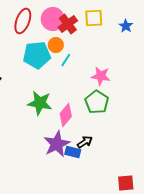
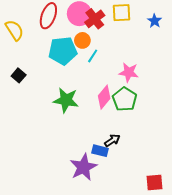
pink diamond: (66, 115) -> (104, 97), moved
purple star: (57, 144) -> (83, 167), moved

